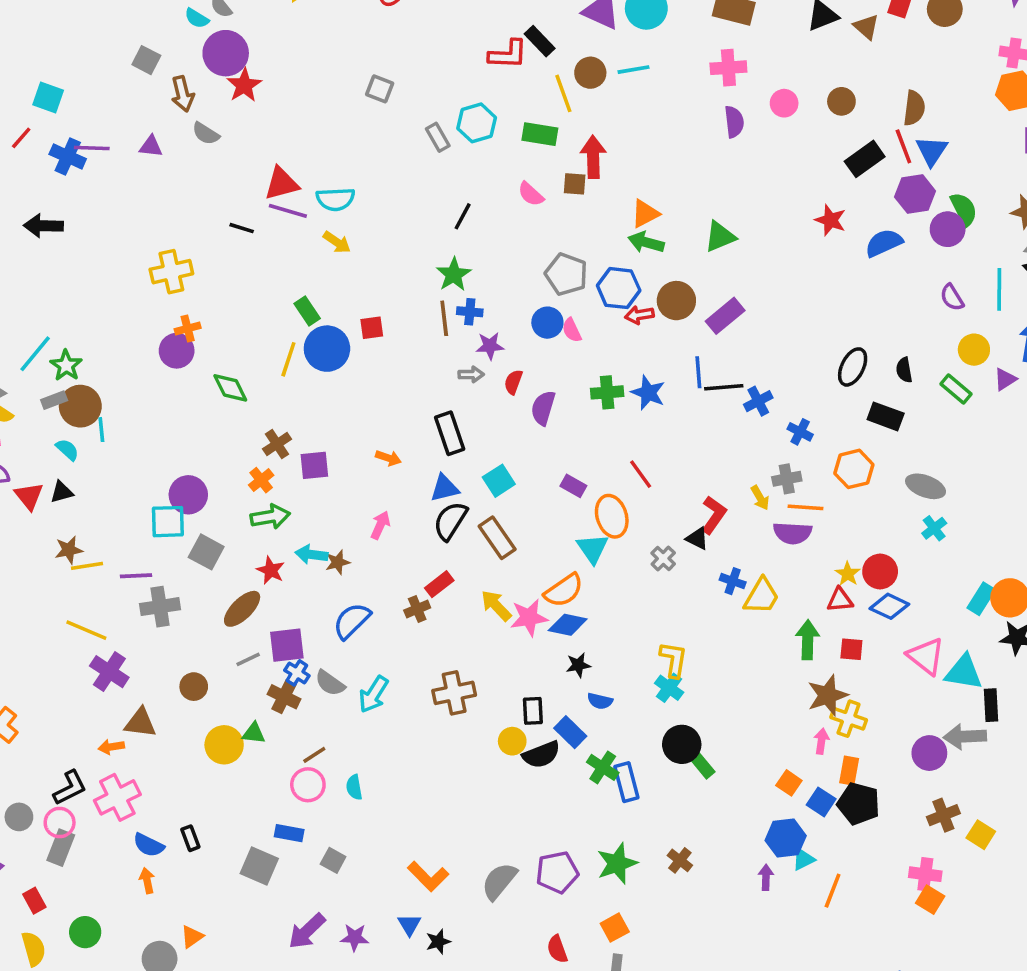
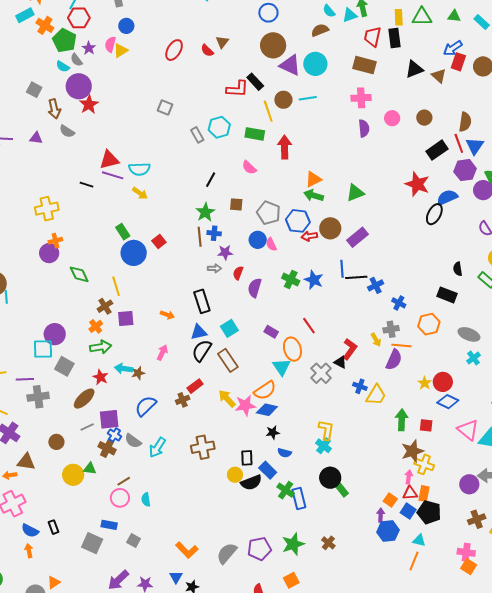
brown square: (575, 184) -> (236, 204), moved
red star: (830, 220) -> (417, 184), size x1.4
red square: (372, 328) -> (159, 242), turned -32
yellow line: (288, 359) -> (116, 286), moved, turned -36
black ellipse: (853, 367) -> (434, 214), moved
green cross: (607, 392) -> (291, 279), turned 30
purple semicircle: (792, 533) -> (394, 360), turned -70
gray cross: (663, 559) -> (321, 373), size x1.5
red triangle: (840, 600) -> (410, 493), moved
cyan triangle: (803, 859) -> (419, 540), moved, turned 40
purple arrow: (766, 877) -> (381, 515), moved

